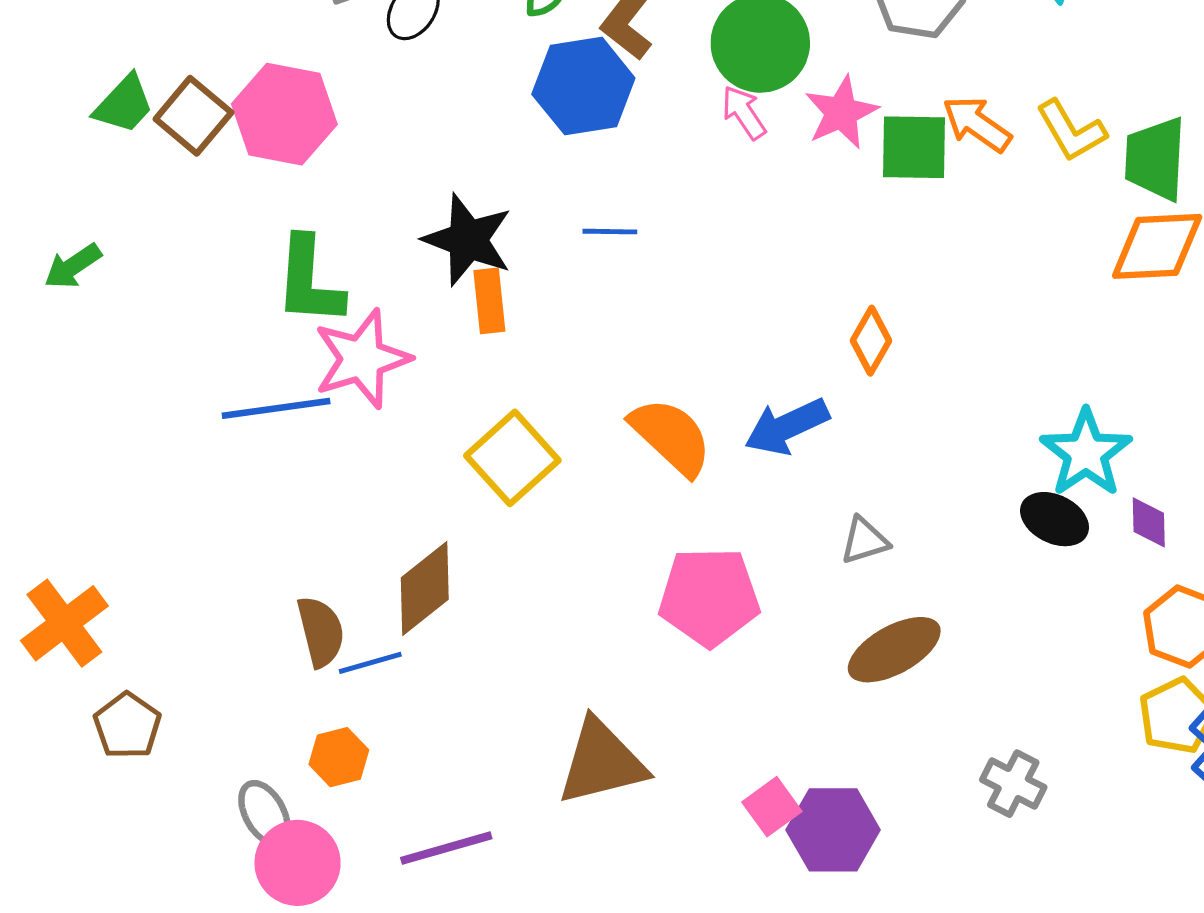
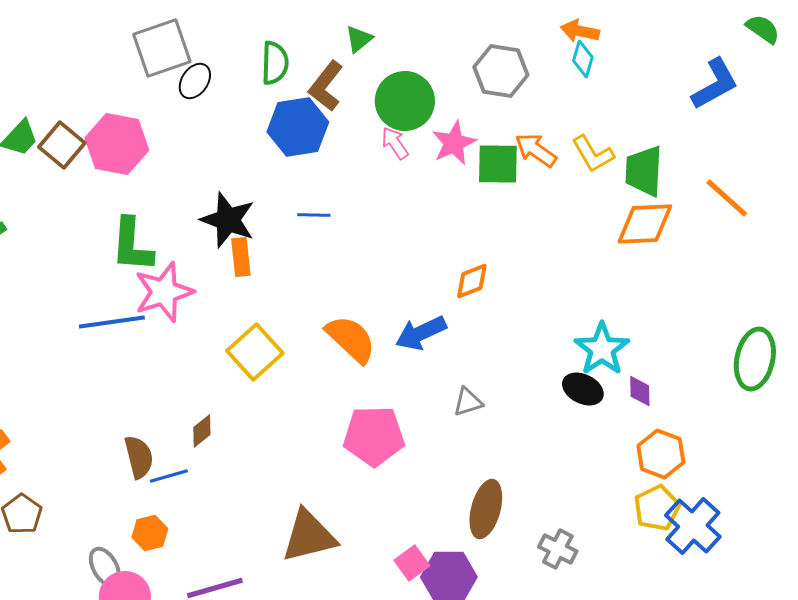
orange diamond: (871, 341) -> (472, 281), turned 39
brown diamond: (425, 589) -> (202, 431), size x0.6
brown ellipse: (894, 650) -> (486, 509), moved, turned -46

